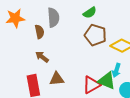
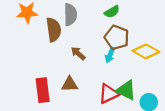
brown semicircle: (40, 32) -> (54, 30), size x1.5
brown arrow: (42, 57) -> (78, 53), moved
cyan arrow: (116, 70) -> (110, 55), moved

